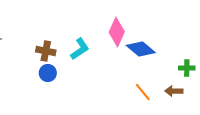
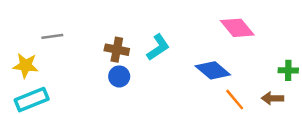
pink diamond: (117, 32) -> (237, 28), moved, turned -64
blue diamond: (141, 49) -> (213, 70), moved

